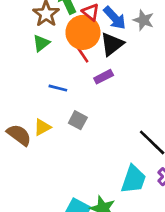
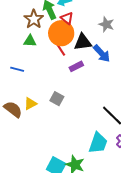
blue arrow: (115, 18) -> (102, 53), moved
green triangle: (41, 43) -> (30, 41), turned 40
black triangle: (112, 44) -> (83, 42), turned 30
blue line: (58, 88) -> (17, 69), moved

